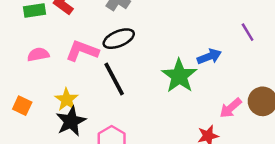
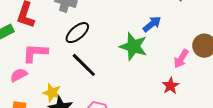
pink L-shape: (82, 51) -> (35, 53), moved
pink semicircle: (38, 54) -> (19, 75), moved

